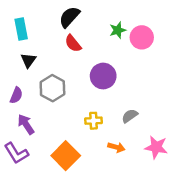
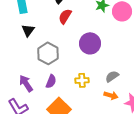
red semicircle: (73, 43) -> (65, 16), turned 70
purple semicircle: (16, 95) -> (51, 81), moved
orange arrow: (116, 147) -> (111, 95), moved

